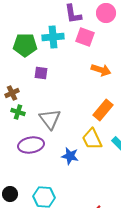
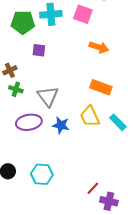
orange rectangle: (103, 110) -> (101, 87), turned 70
blue star: (70, 156) -> (61, 125), moved

